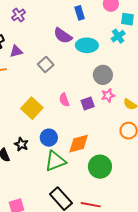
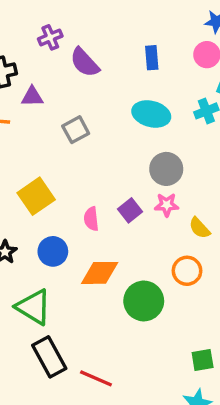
purple semicircle: (63, 36) -> (85, 62), moved
pink semicircle: (64, 100) -> (91, 219), moved
purple square: (88, 104) -> (130, 210), turned -32
green triangle: (55, 161) -> (34, 307), moved, turned 40
green circle: (100, 167) -> (144, 301), moved

